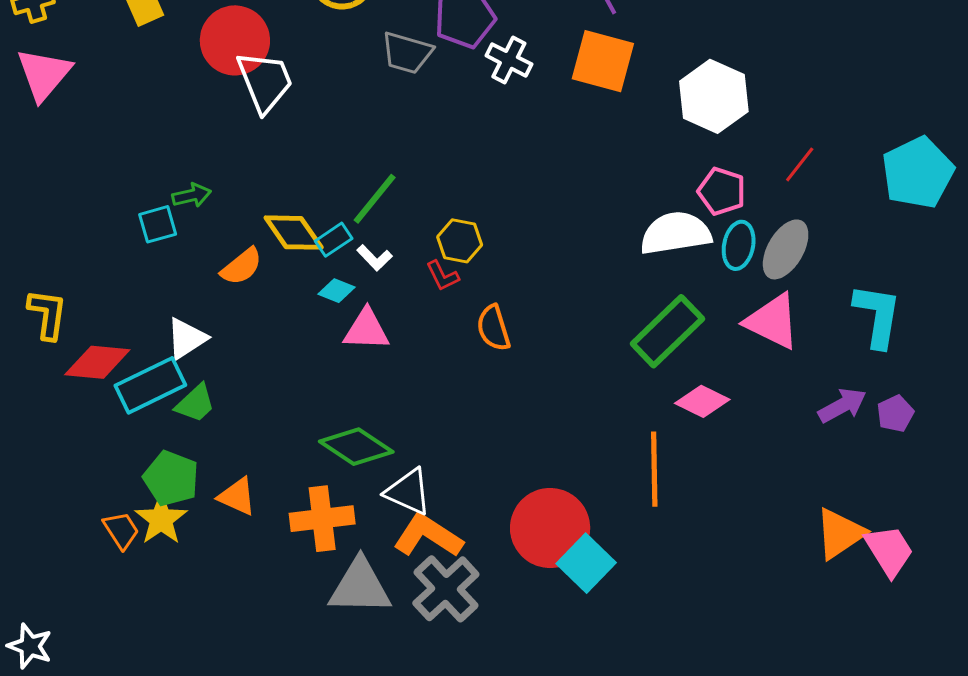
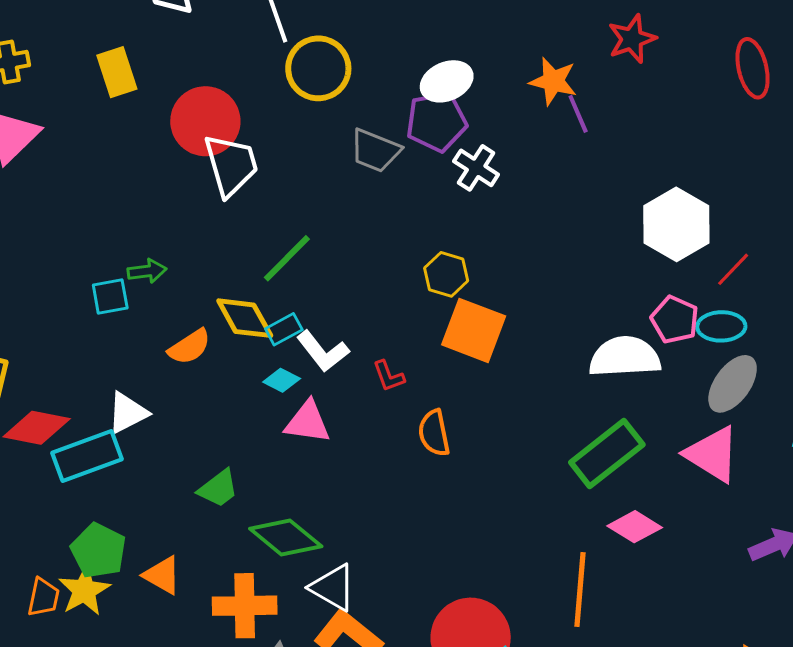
orange square: (603, 61) -> (474, 330), moved
red line: (800, 164) -> (733, 269), moved
green line: (375, 199) -> (287, 258), moved
yellow hexagon: (460, 241) -> (446, 274), moved
cyan ellipse: (739, 245) -> (721, 326), moved, turned 72
white L-shape: (375, 258) -> (323, 351), size x1.5
green trapezoid: (195, 403) -> (218, 488), moved
orange trapezoid: (121, 530) -> (43, 597), turned 39

